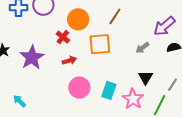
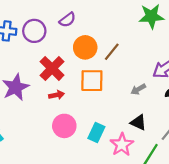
orange circle: (78, 19) -> (85, 47), moved
red cross: (63, 37) -> (52, 68), size x1.6
black triangle: (146, 77) -> (138, 122), turned -42

